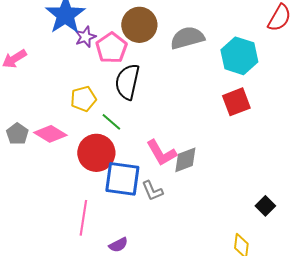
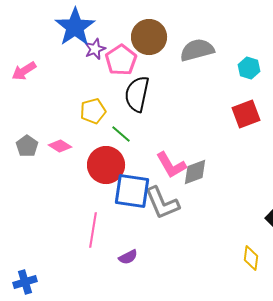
cyan hexagon: (239, 56) -> (249, 68), size x0.6
pink diamond: (50, 134) -> (60, 146), size x0.7
gray L-shape: (152, 191) -> (162, 203), size x1.6

